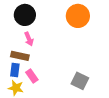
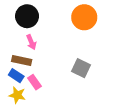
blue rectangle: (15, 70) -> (16, 76), turned -64
gray square: (80, 81) -> (81, 68), moved

